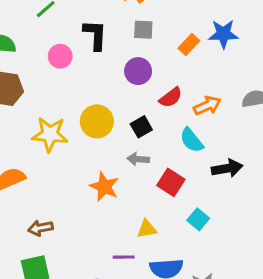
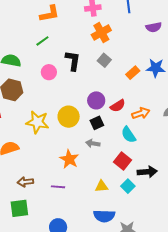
gray square: (143, 30) -> (104, 60), turned 32
purple circle: (138, 71) -> (96, 100), moved
black arrow: (227, 168) -> (147, 172), moved
red square: (171, 182) -> (123, 161), moved
yellow triangle: (147, 229) -> (102, 186), moved
purple line: (124, 257) -> (58, 187), moved

